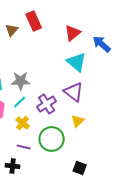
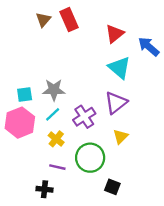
brown triangle: (12, 30) -> (43, 20), moved
purple triangle: (74, 92) -> (116, 103), turned 45
black square: (80, 168) -> (112, 187), moved

